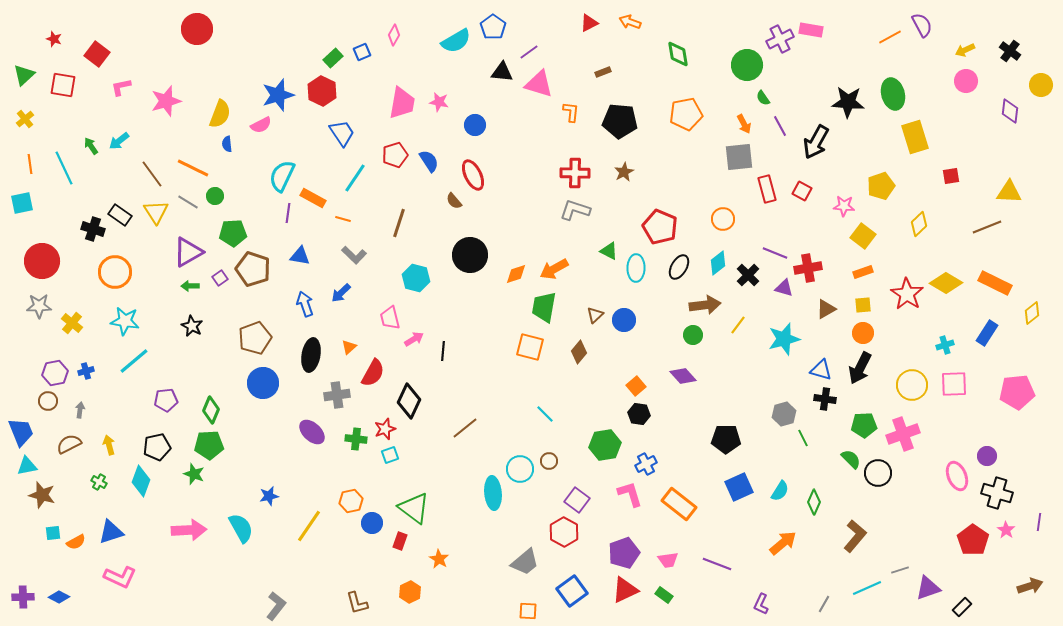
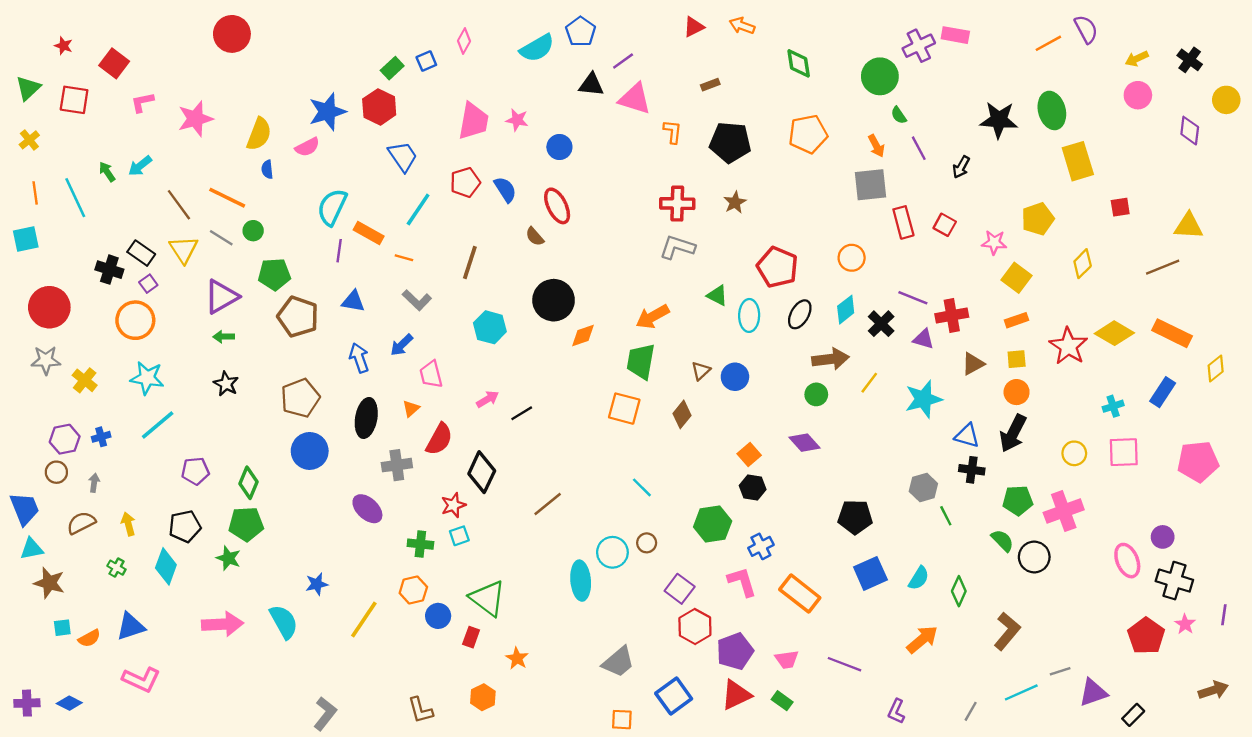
black arrow: (816, 142) -> (961, 167), size x0.6
orange diamond: (516, 274) -> (583, 336), moved
purple square: (220, 278) -> (148, 284), moved
pink trapezoid: (390, 318) -> (431, 374), moved
black line: (443, 351) -> (522, 413), turned 54
yellow circle: (912, 385) -> (1074, 453), size x0.7
green cross: (356, 439) -> (420, 544), moved
red hexagon: (564, 532) -> (695, 627), moved

